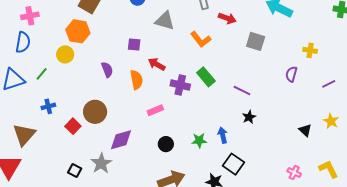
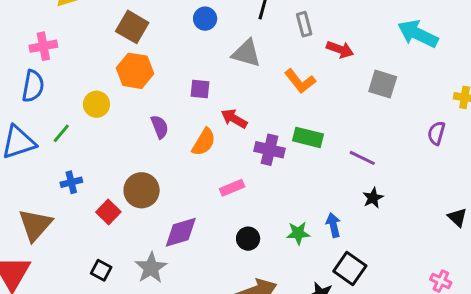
orange hexagon: (78, 31) -> (135, 71), moved
green rectangle: (206, 77) -> (308, 137), turned -36
orange semicircle: (136, 80) -> (204, 142), turned 42
black square: (75, 170) -> (101, 270), moved

